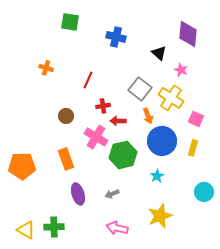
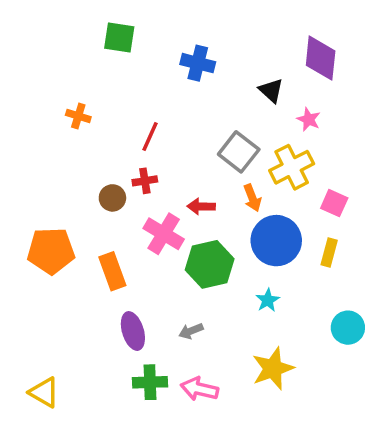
yellow cross: (171, 98) -> (292, 167), turned 30
red cross: (103, 106) -> (145, 181), moved
orange pentagon: (22, 166) -> (51, 251), moved
green cross: (54, 227) -> (150, 382), moved

